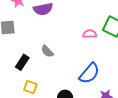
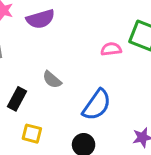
blue semicircle: (89, 73) -> (97, 105), moved

